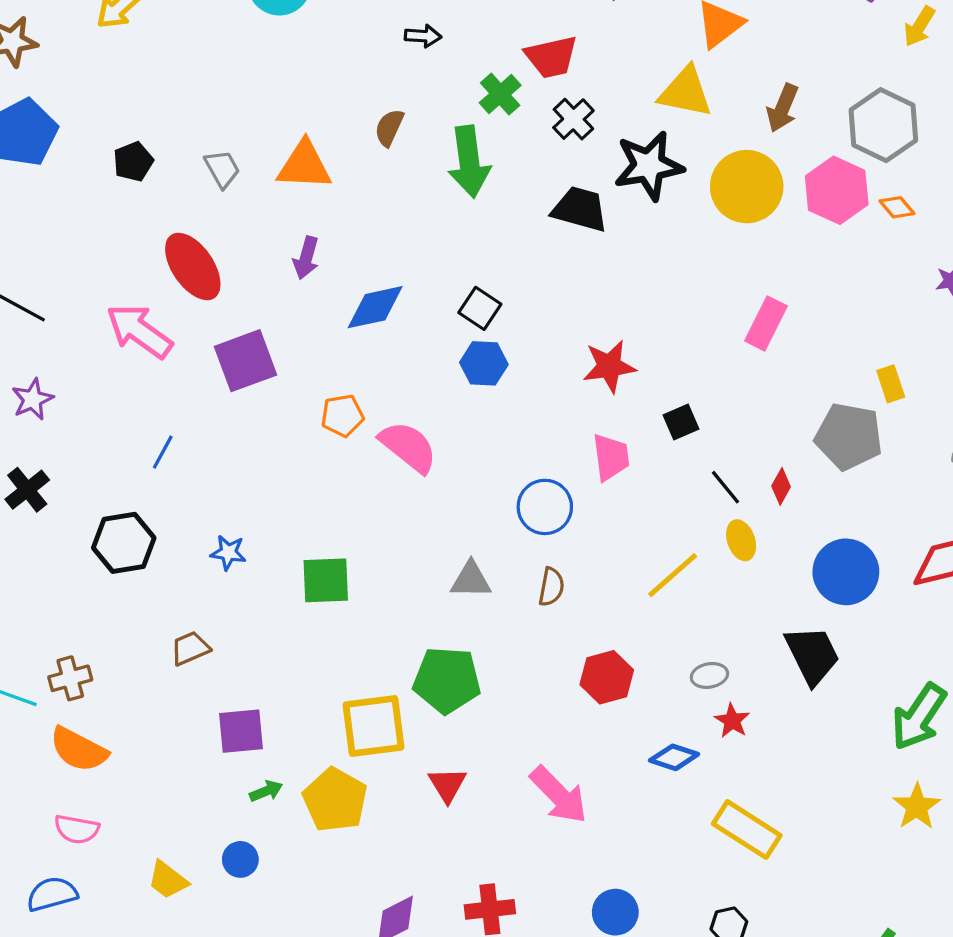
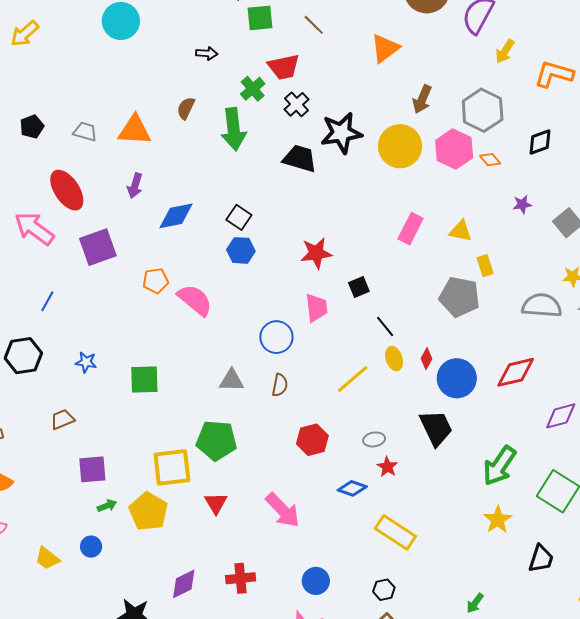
yellow triangle: (685, 92) -> (461, 231), moved, size x0.7
gray trapezoid: (222, 169) -> (85, 132), turned -45
red diamond: (781, 486) -> (426, 359), moved

